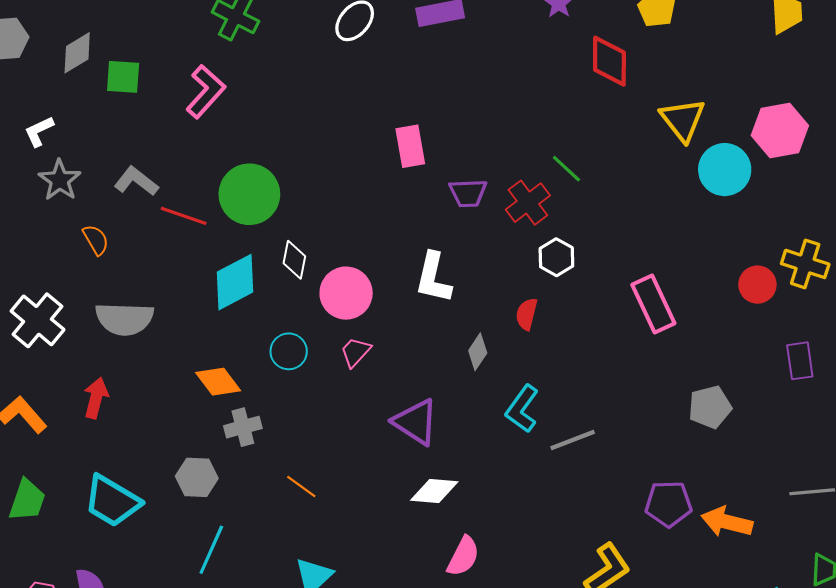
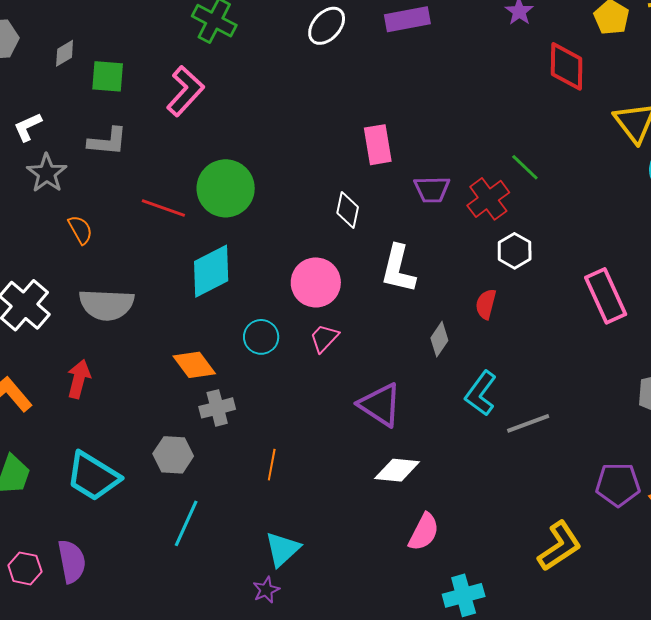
gray diamond: (77, 53) -> (65, 53), size x0.7
gray L-shape: (136, 181) -> (107, 141), moved, turned 147
white diamond: (294, 260) -> (348, 210), moved
orange line: (301, 487) -> (272, 465), turned 64

